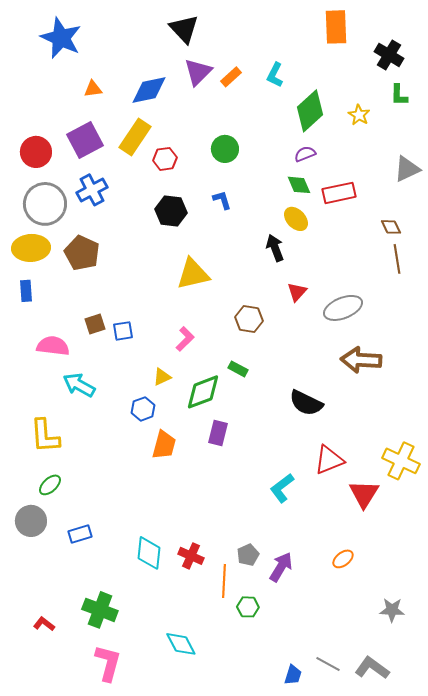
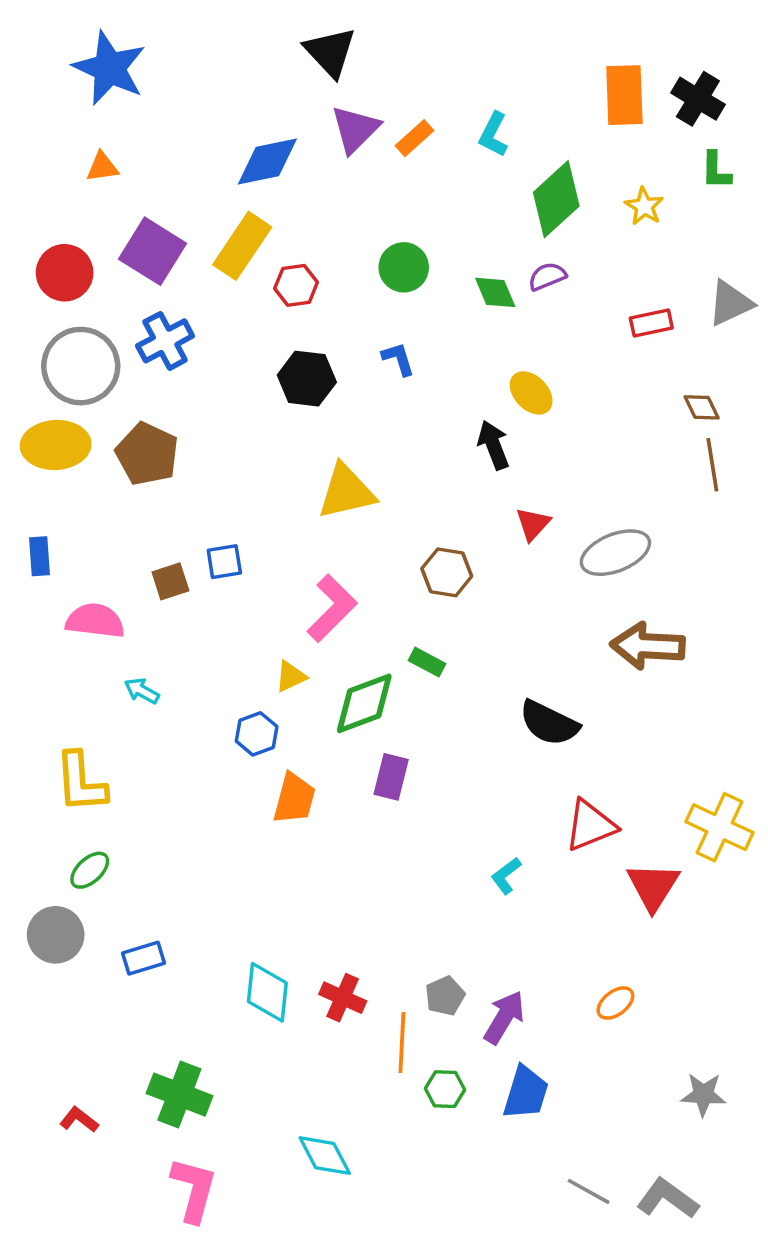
orange rectangle: (336, 27) -> (624, 95), moved
orange triangle: (93, 89) -> (102, 167), moved
purple square: (85, 140) -> (153, 251), turned -30
green diamond: (299, 185) -> (495, 292), moved
red rectangle: (339, 193) -> (651, 323), moved, size x0.7
blue rectangle: (26, 291) -> (39, 556), moved
blue square: (123, 331) -> (224, 562), moved
pink L-shape: (185, 339) -> (332, 608), size x1.5
cyan arrow: (79, 385) -> (142, 691), size x0.6
cyan L-shape: (282, 488) -> (506, 876), size x0.7
blue trapezoid: (293, 675) -> (526, 1093), moved, size x1.5

